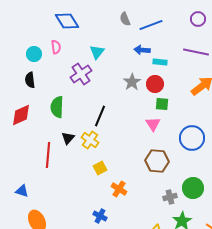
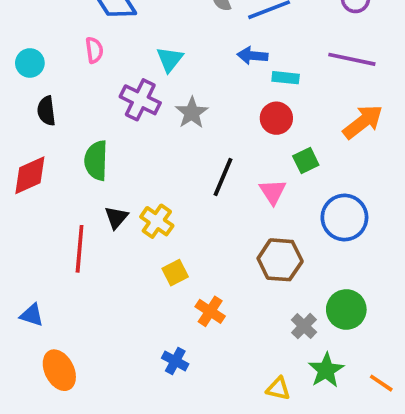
cyan circle: (34, 54) -> (30, 63), moved
purple cross: (81, 74) -> (140, 100), turned -30
gray star: (132, 82) -> (192, 113), moved
green square: (162, 104) -> (306, 160), moved, turned -32
black line: (100, 116) -> (223, 177), moved
gray cross: (170, 197) -> (304, 326), turned -32

